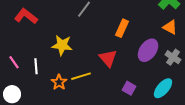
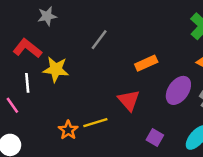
orange rectangle: (122, 28) -> (146, 63), turned 42
yellow star: (62, 45) -> (56, 69), moved
white line: (36, 66) -> (27, 83), moved

